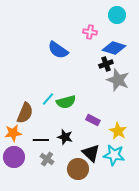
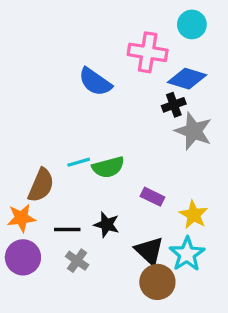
pink cross: (90, 32) -> (148, 52), size x1.6
cyan line: (48, 99) -> (79, 162), turned 32
cyan star: (114, 155) -> (187, 254), turned 30
brown circle: (78, 169) -> (157, 282), moved

